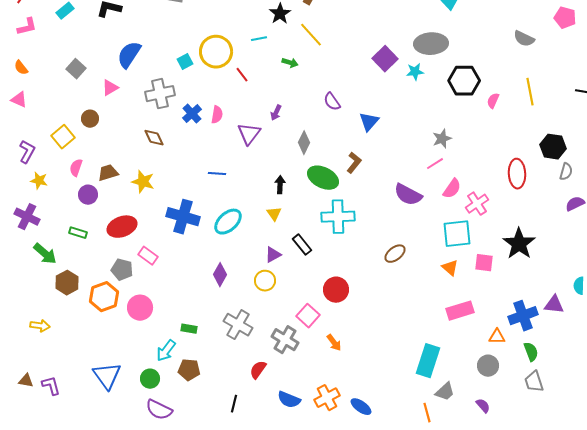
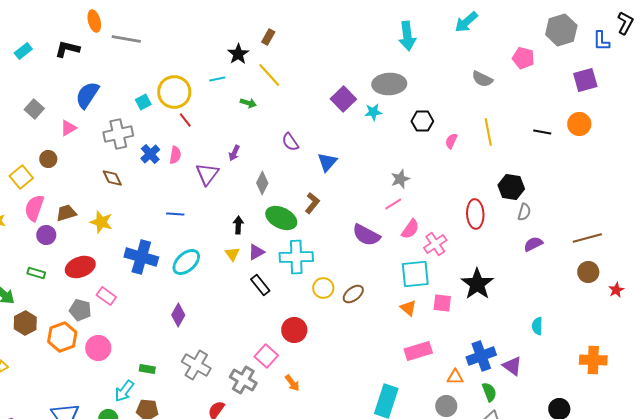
red line: (242, 75) -> (185, 120), moved
black hexagon: (464, 81) -> (422, 121), size x0.7
pink semicircle: (76, 168) -> (34, 208), size x1.5
purple triangle: (273, 255) -> (256, 252), moved
yellow circle: (265, 281) -> (323, 288), moved
purple triangle: (554, 305) -> (512, 366), moved, turned 30

